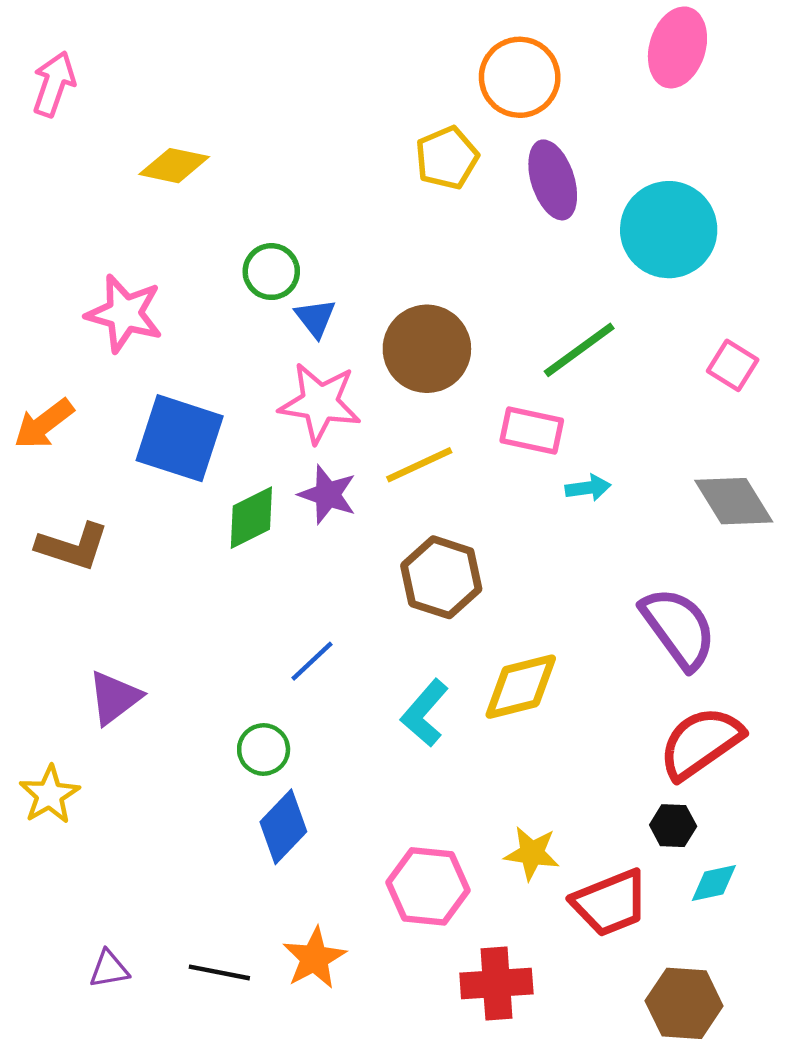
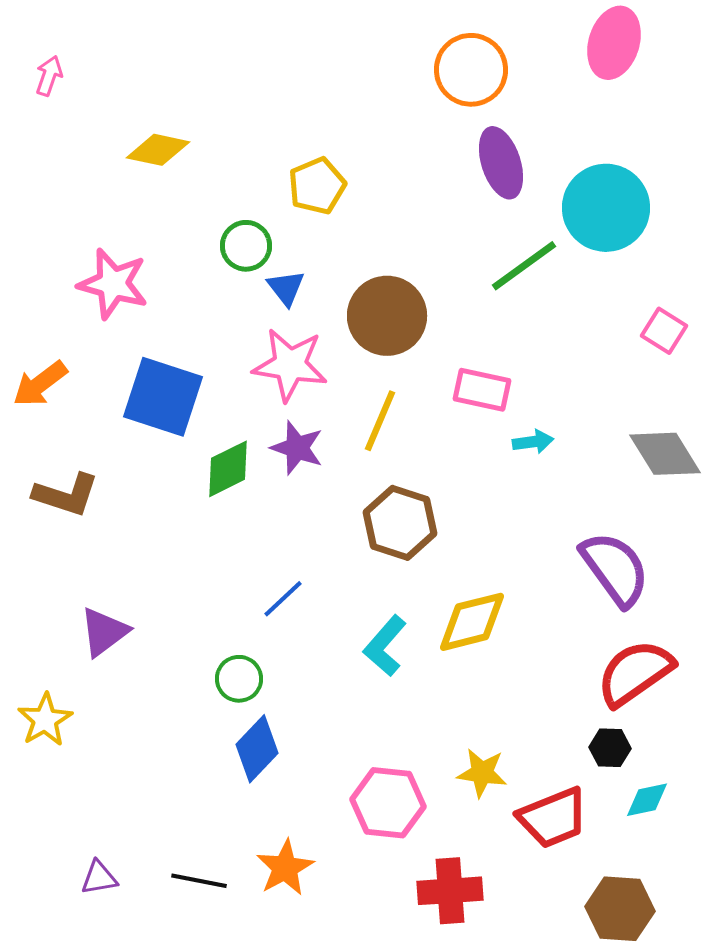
pink arrow: (54, 84) -> (49, 76), size x0.7
yellow pentagon: (447, 158) -> (317, 186), moved
green line: (579, 350) -> (524, 266), moved
yellow line: (419, 465) -> (380, 421), turned -42

